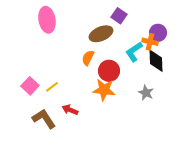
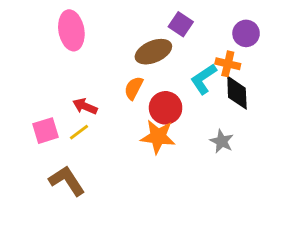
purple circle: (158, 33) -> (246, 33), moved
pink square: (30, 86) -> (46, 131), turned 30
red arrow: (70, 110) -> (85, 106), moved

